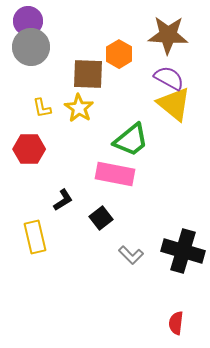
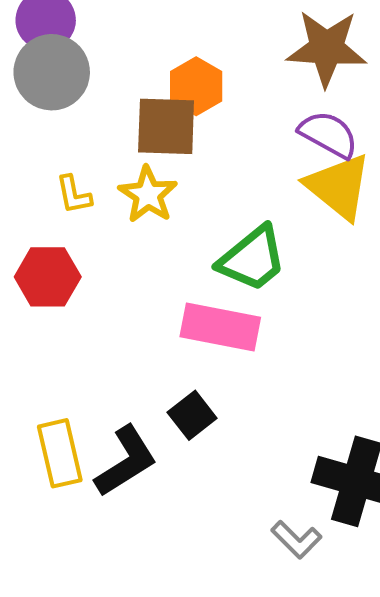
orange hexagon: (119, 54) -> (196, 86), moved
black L-shape: (63, 200) -> (126, 461), moved, size x1.6
gray L-shape: (131, 255) -> (296, 540), moved

